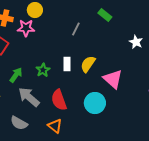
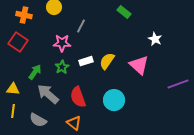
pink star: (26, 28) -> (62, 43), moved
gray line: (76, 29) -> (81, 26), moved
white rectangle: (67, 64) -> (86, 61), turned 72
pink triangle: (113, 79) -> (139, 65), moved

